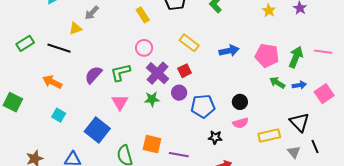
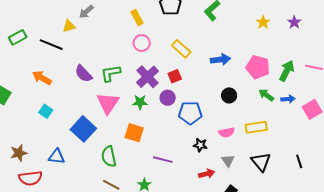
pink circle: (144, 48) -> (142, 43), moved
purple semicircle: (93, 75) -> (83, 74), turned -90
pink triangle: (120, 102) -> (108, 103), size x1.4
black circle: (240, 102) -> (229, 95), moved
black triangle: (300, 122) -> (261, 162), moved
yellow rectangle: (269, 136) -> (256, 127), moved
orange square: (152, 144) -> (134, 133), moved
gray triangle: (294, 152) -> (228, 161), moved

